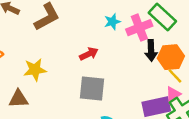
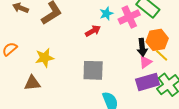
black arrow: (151, 51) -> (142, 47), moved
red arrow: (89, 54) -> (93, 31), moved
pink triangle: (173, 94) -> (145, 62), moved

